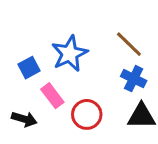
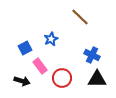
brown line: (129, 44) -> (80, 17), moved
blue star: (70, 54) -> (51, 39), size x0.6

